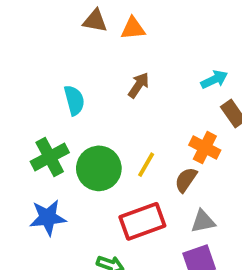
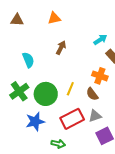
brown triangle: (95, 21) -> (17, 20), moved
brown semicircle: (186, 180) -> (92, 94), turned -64
blue star: (48, 218) -> (35, 122), moved
gray triangle: (203, 221) -> (95, 116), moved

